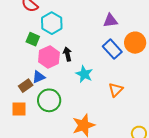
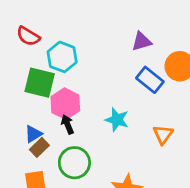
green square: (33, 39) -> (40, 83), size x1.6
black arrow: (67, 54) -> (67, 124), moved
blue triangle: (39, 77) -> (33, 134), moved

